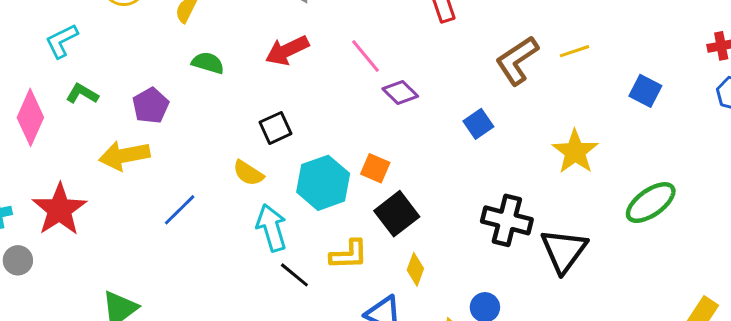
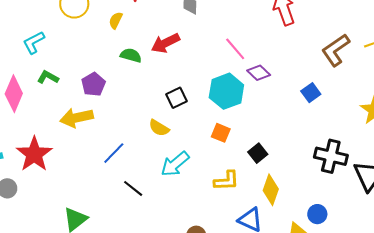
red arrow: (287, 50) -> (165, 43), moved
orange square: (375, 168) -> (221, 133), moved
cyan hexagon: (323, 183) -> (226, 91), moved
black square: (397, 214) -> (258, 153), size x0.7
cyan arrow: (272, 228) -> (175, 164), turned -112
yellow diamond: (415, 269) -> (271, 190), size x1.4
black line: (294, 275) -> (133, 188), moved

